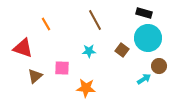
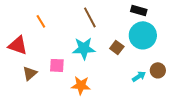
cyan star: (89, 51) -> (84, 48), size x1.6
brown circle: (159, 66) -> (158, 70), moved

